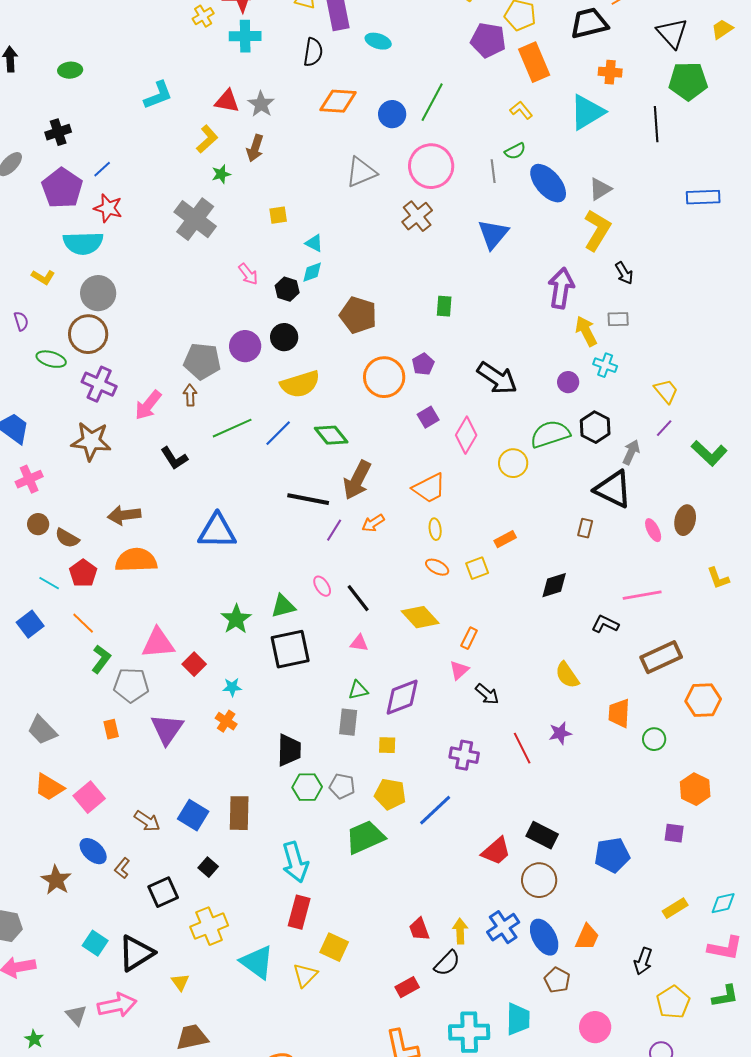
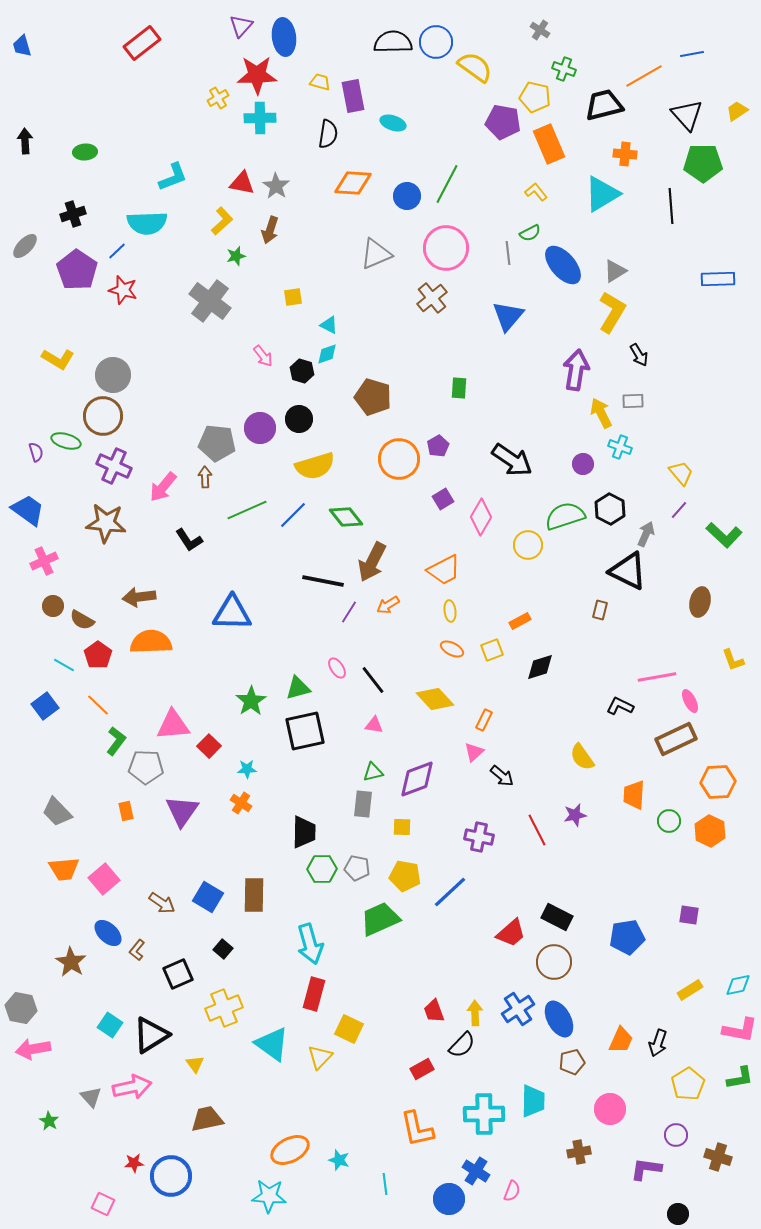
cyan semicircle: (83, 243) -> (147, 223), moved
yellow L-shape: (43, 277) -> (58, 359), size x1.4
purple semicircle: (21, 321) -> (36, 452), moved
pink ellipse: (653, 530) -> (690, 701), moved
black diamond: (554, 585) -> (540, 667), moved
orange trapezoid: (49, 787) -> (64, 869), turned -36
orange hexagon: (695, 789) -> (710, 831), moved
orange trapezoid: (587, 937) -> (621, 1040), moved
brown pentagon: (557, 980) -> (572, 1062), turned 30

